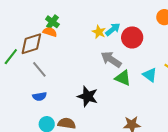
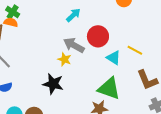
yellow star: (99, 32) -> (64, 59), moved
red circle: (132, 37) -> (98, 36), moved
green triangle: (123, 78) -> (109, 88), moved, size x1.4

